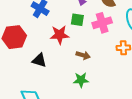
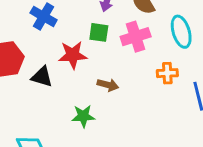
black triangle: (39, 60) -> (42, 77), moved
green star: (81, 80) -> (83, 116), moved

